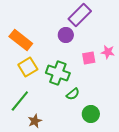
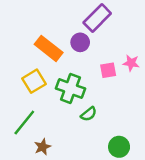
orange rectangle: (21, 40) -> (49, 48), moved
green circle: (91, 114) -> (119, 147), moved

